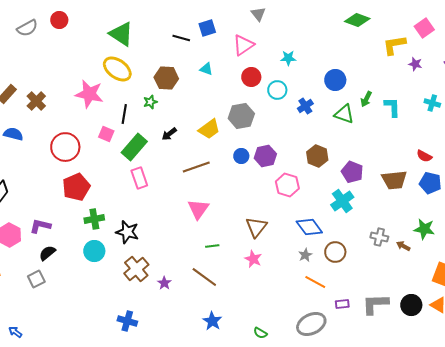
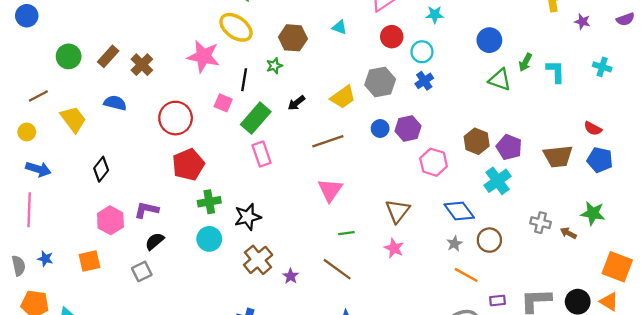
blue cross: (305, 106) -> (424, 81), moved
brown hexagon: (317, 156) -> (477, 141), moved
black star: (127, 232) -> (248, 217), turned -30

